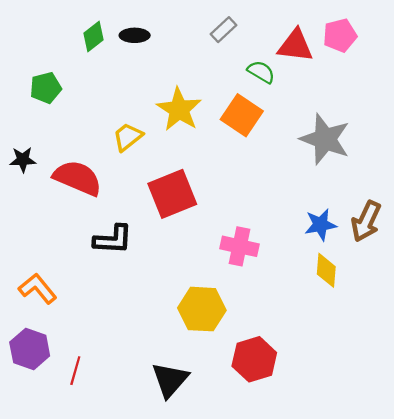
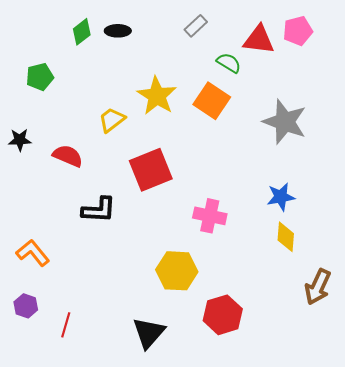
red semicircle: (78, 178) -> (68, 156), size x0.7
brown arrow: (366, 221) -> (318, 287), moved
purple hexagon: (30, 349) -> (26, 306), size x0.7

